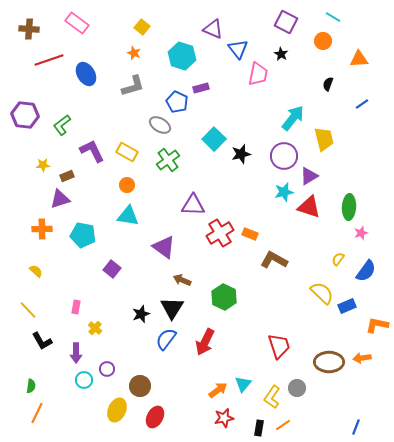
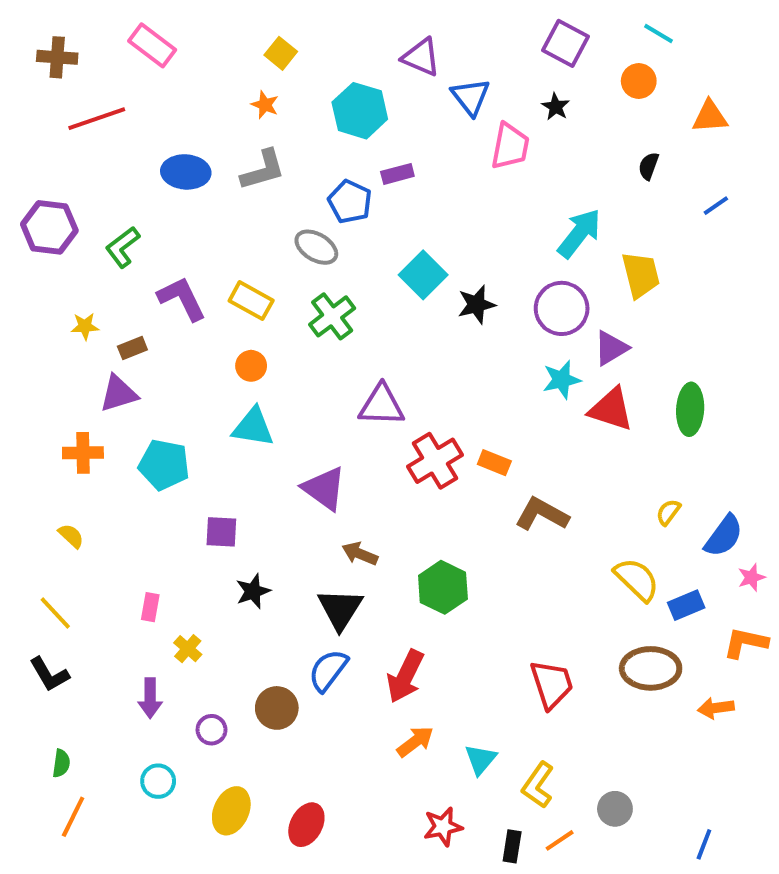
blue ellipse: (86, 74) -> (186, 172), moved, turned -55
pink star: (361, 233) -> (751, 577), moved
purple square: (112, 269) -> (221, 532), turned -36
black star: (141, 314) -> (253, 591), moved
black L-shape: (42, 341) -> (49, 674), moved
brown ellipse: (329, 362) -> (651, 668), moved
cyan circle: (84, 380) -> (158, 781), moved
brown circle: (140, 386) -> (277, 708), moved
gray circle: (297, 388) -> (615, 809), moved
orange arrow: (218, 390) -> (415, 742), moved

